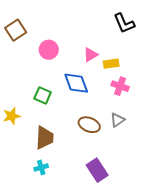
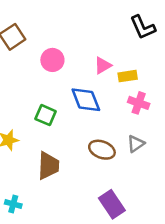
cyan cross: (41, 167) -> (13, 204), moved, turned 32

